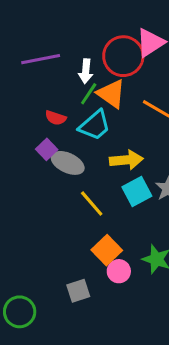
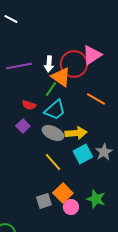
white arrow: (86, 71) -> (49, 64), moved
orange triangle: (111, 94) -> (61, 77), moved
gray ellipse: (68, 163) -> (53, 133), moved
gray square: (78, 291) -> (44, 201), moved

